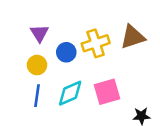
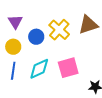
yellow cross: (96, 43) -> (59, 30), turned -30

